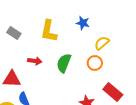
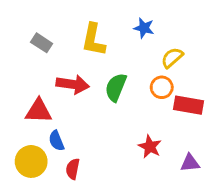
red arrow: (35, 61) -> (73, 84), size x1.5
red rectangle: (113, 92) -> (188, 105), moved, turned -30

